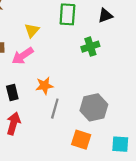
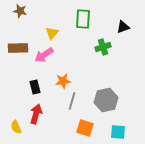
black triangle: (105, 16) -> (123, 27), moved
orange square: (81, 140) -> (85, 128), moved
cyan square: (120, 144) -> (118, 132), moved

